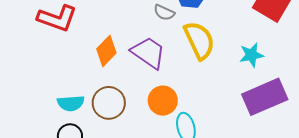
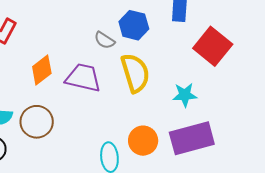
purple trapezoid: (148, 53) -> (83, 78), turned -30
orange circle: (163, 101) -> (143, 141), moved

